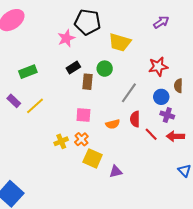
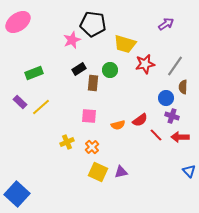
red star: (158, 67) -> (145, 64), moved
gray line: (129, 93) -> (175, 66), moved
red semicircle: (135, 119) -> (140, 120), turned -126
orange cross: (81, 139) -> (92, 147), moved
yellow square: (93, 158) -> (98, 172), moved

